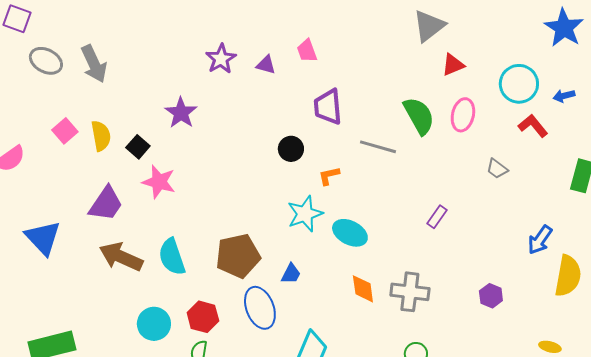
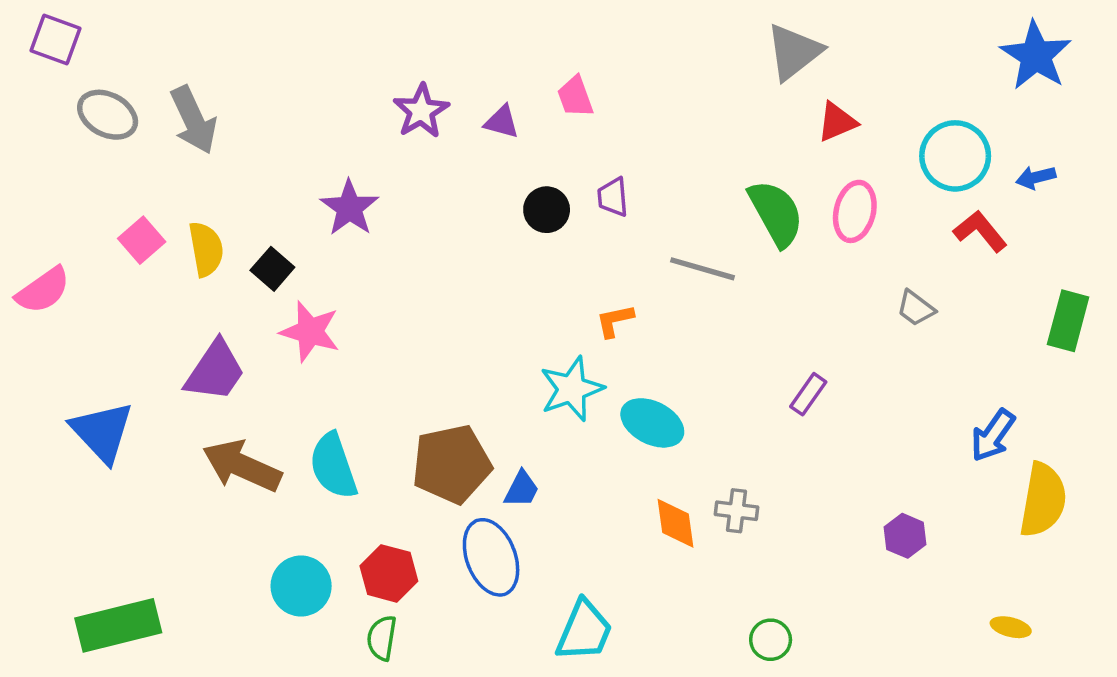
purple trapezoid: (328, 107) -> (613, 197), size x0.6
black circle: (291, 149) -> (547, 210), moved
blue trapezoid: (291, 274) -> (521, 489), moved
gray cross: (410, 292) -> (737, 511), moved, size x0.6

